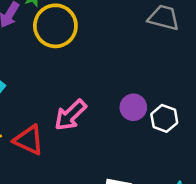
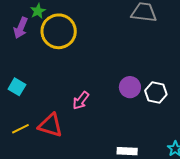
pink arrow: (70, 115) -> (81, 101), size x0.7

